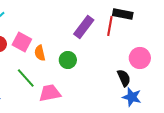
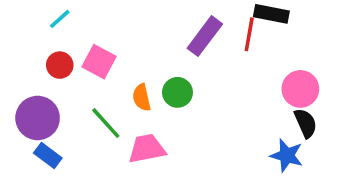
orange semicircle: (40, 53) -> (142, 97), moved
black semicircle: (124, 78) -> (305, 123), moved

